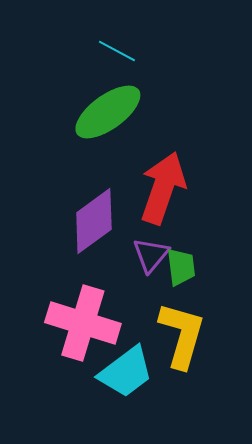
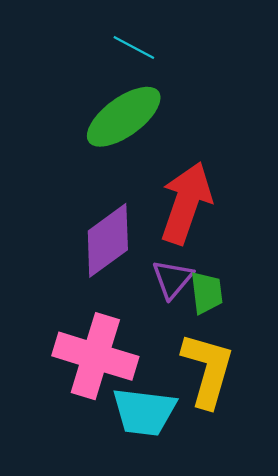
cyan trapezoid: (126, 372) -> (144, 412), turned 44

